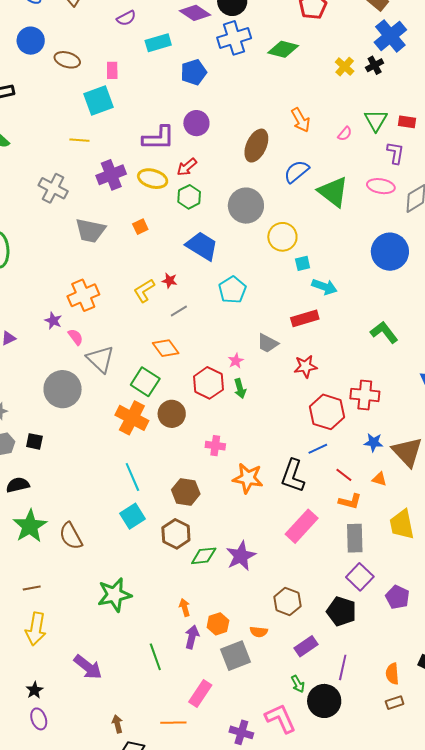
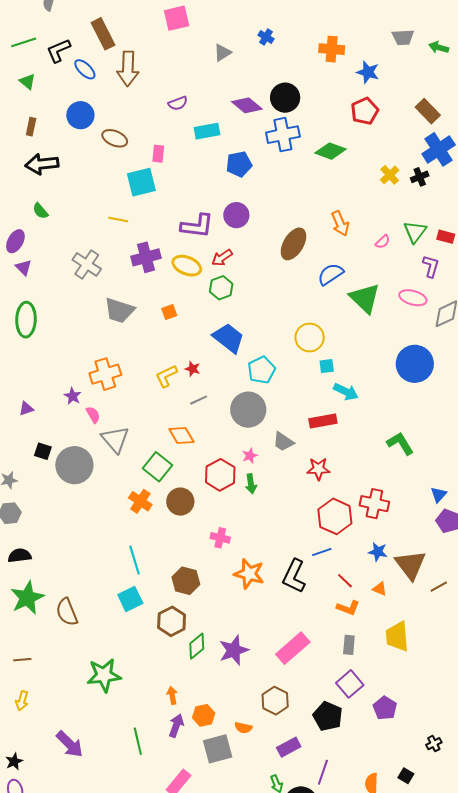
gray circle: (246, 206) -> (248, 410), moved
cyan pentagon: (232, 290) -> (262, 370), moved
orange cross: (132, 418) -> (140, 501), size x0.7
black square: (34, 441) -> (43, 451), moved
pink rectangle: (302, 526) -> (293, 648), moved
gray rectangle: (355, 538) -> (349, 645), size x0.7
green diamond: (204, 556) -> (197, 646), turned -40
yellow arrow: (36, 629) -> (22, 701), size x0.6

